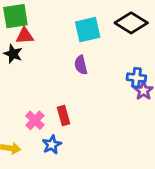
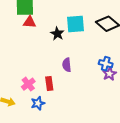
black star: (13, 54) -> (57, 34), moved
purple semicircle: (81, 65) -> (67, 65), moved

